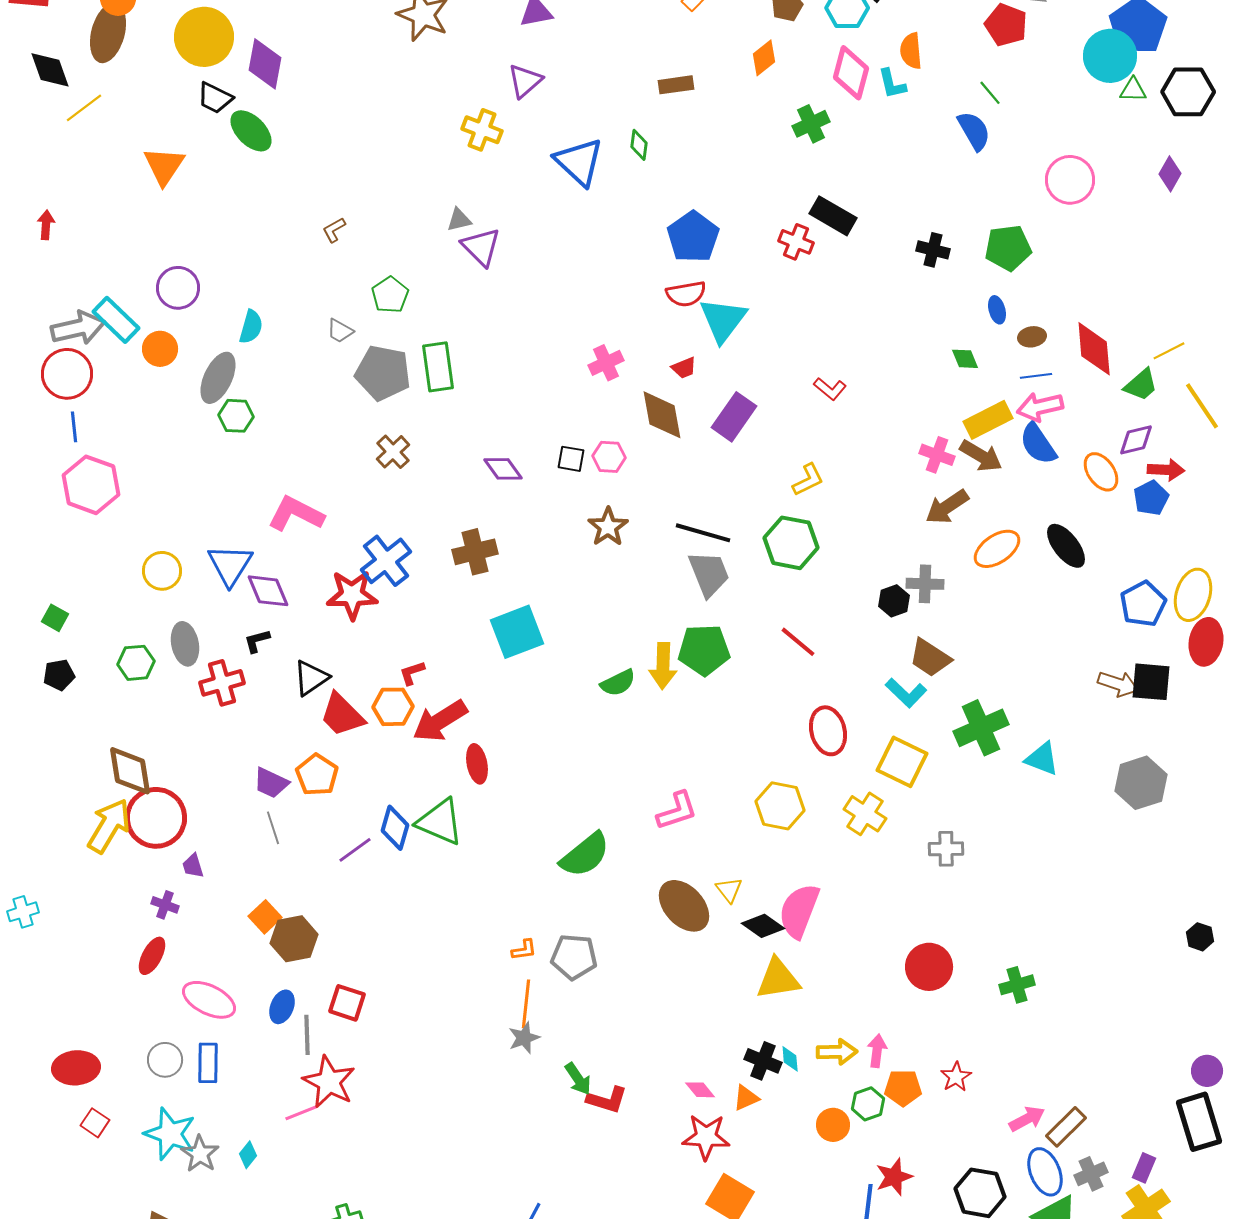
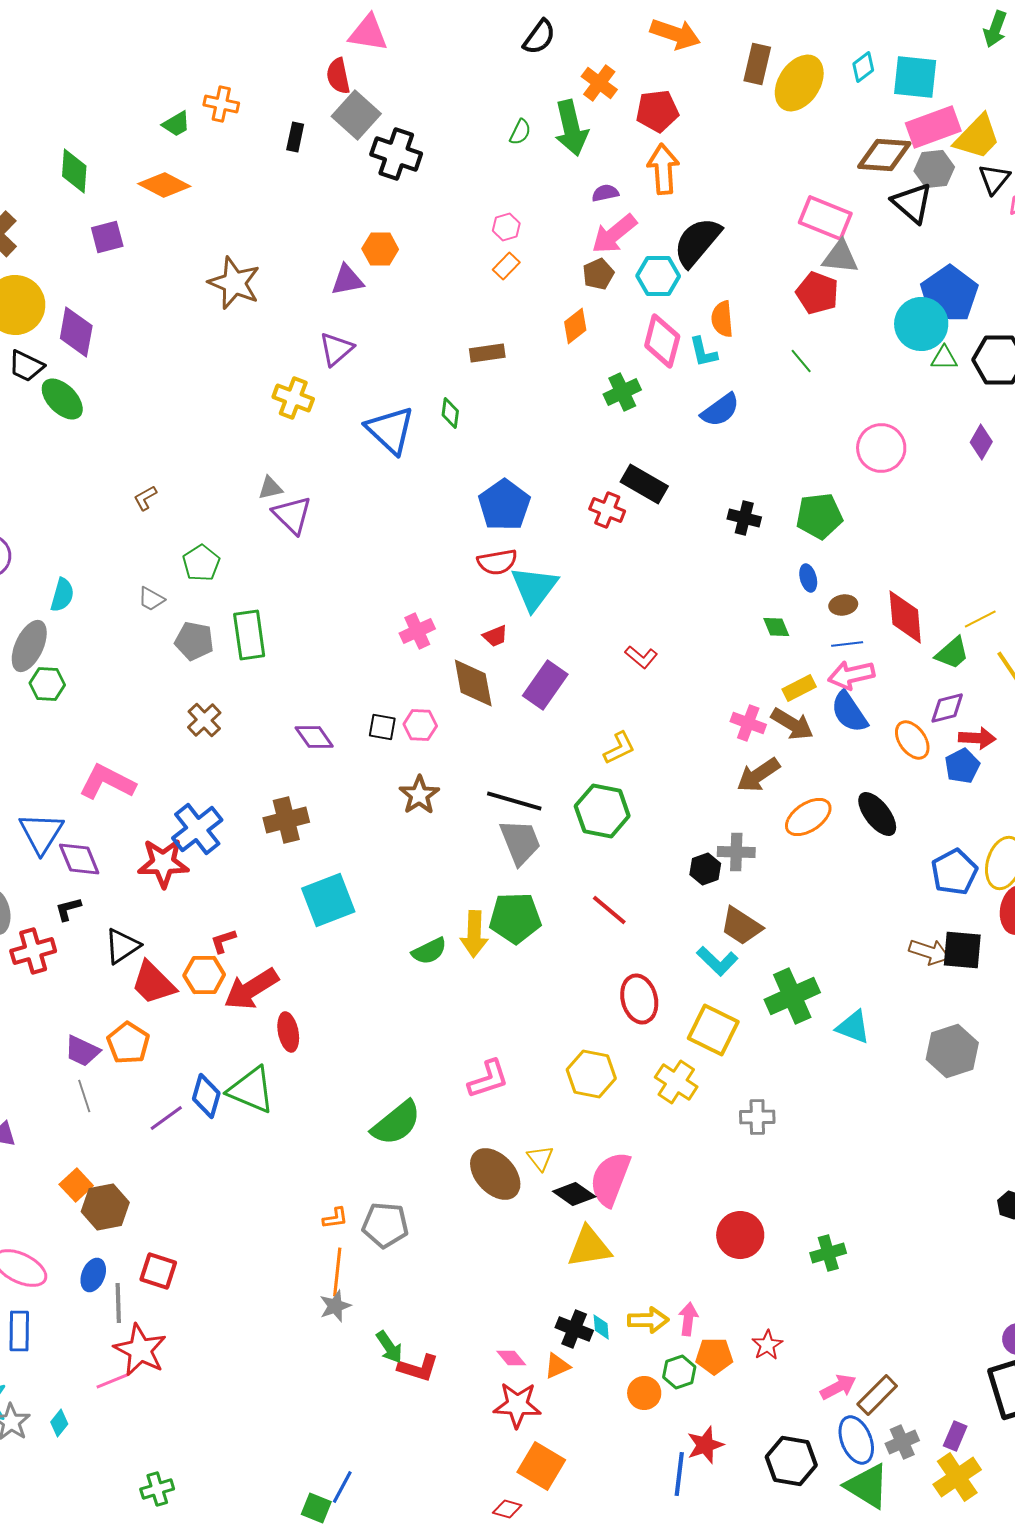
blue semicircle: (974, 131) -> (720, 410), moved, turned 84
gray pentagon: (383, 373) -> (194, 641), size x0.7
yellow rectangle: (988, 420) -> (799, 688), size x0.7

